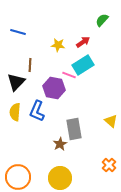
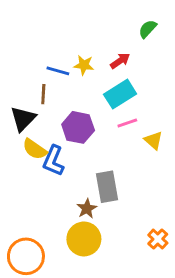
blue line: (18, 32) -> (58, 71), moved
pink line: (69, 75) -> (127, 123), moved, turned -40
yellow semicircle: (15, 112) -> (35, 149), moved, turned -60
yellow triangle: (111, 121) -> (153, 140), moved
yellow circle: (60, 178) -> (84, 239), moved

